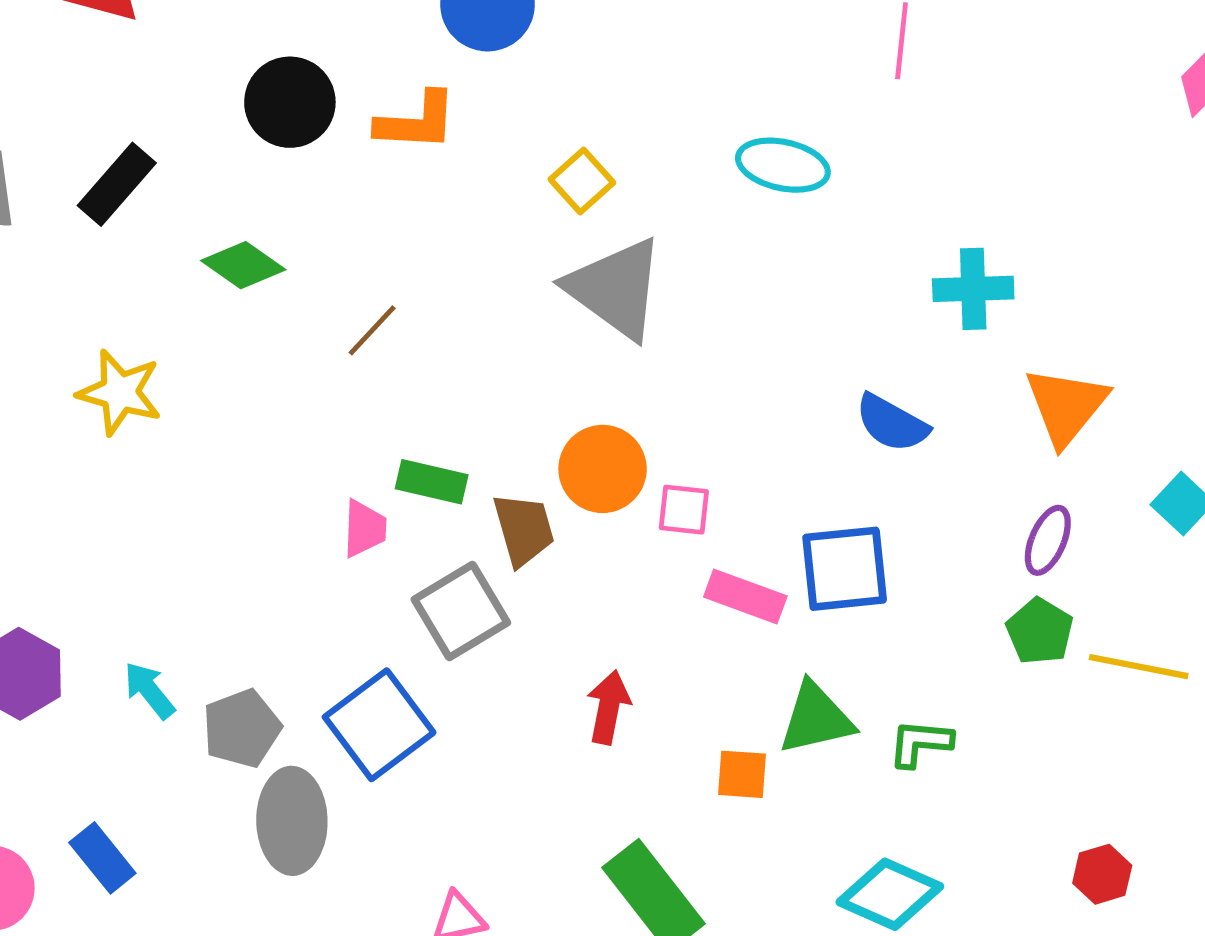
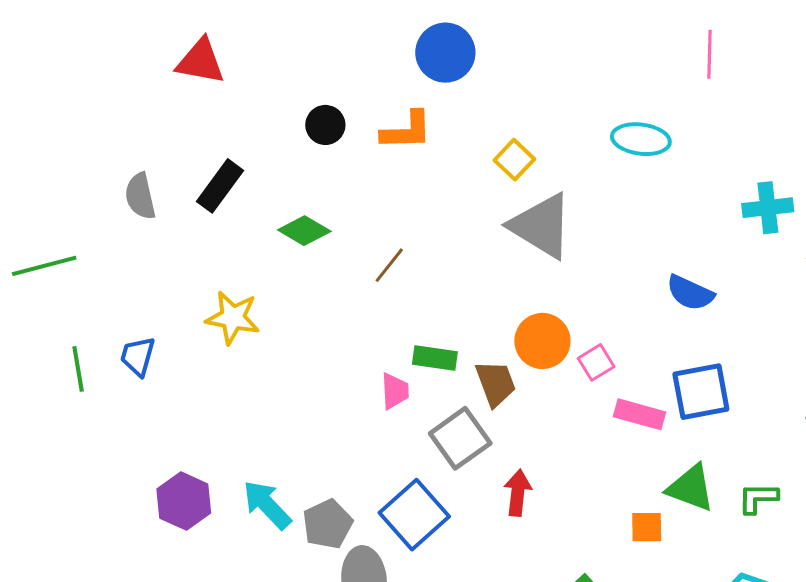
black circle: (290, 102) -> (325, 125), size x0.7
blue semicircle: (892, 423) -> (690, 293), moved
pink square: (684, 510) -> (596, 362), turned -33
cyan arrow: (149, 690) -> (267, 505), size x1.4
red arrow: (609, 707) -> (518, 493), moved
green triangle: (816, 718) -> (691, 488), turned 38

